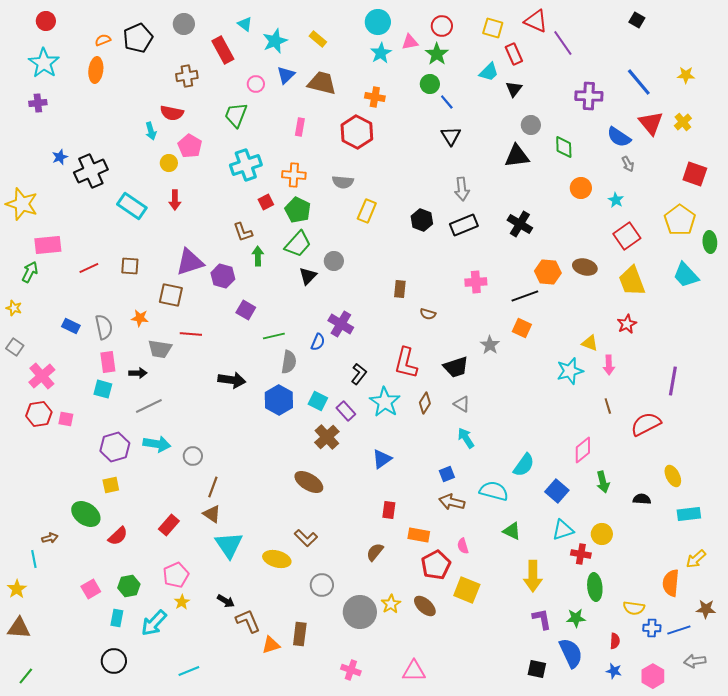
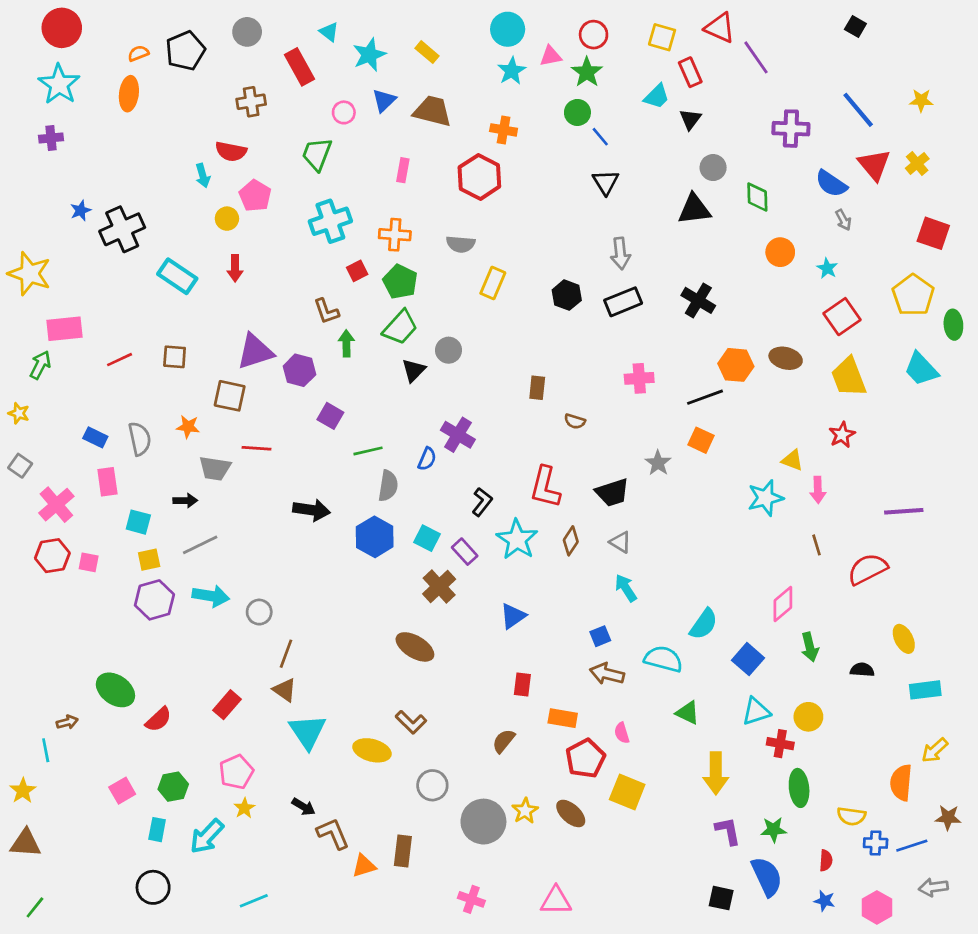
red circle: (46, 21) -> (62, 28), size x1.5
pink rectangle: (108, 362) -> (107, 482), moved
purple line: (673, 381) -> (904, 511), turned 76
yellow square: (111, 485) -> (149, 560), moved

